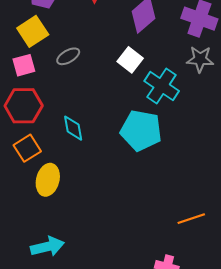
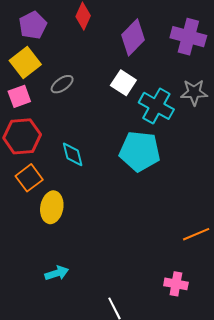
gray star: (200, 59) -> (194, 92), moved
cyan arrow: (47, 247) -> (57, 273), size x0.7

